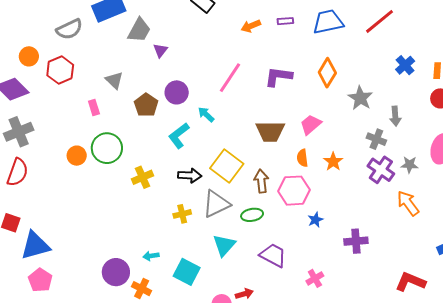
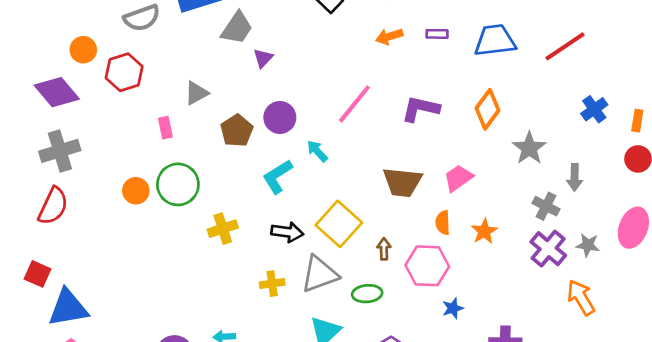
gray triangle: (114, 80) -> (196, 93), turned 42
brown arrow: (261, 181) -> (384, 249), size x0.7

